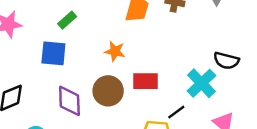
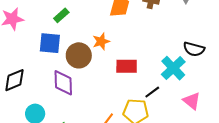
orange star: (115, 51) -> (101, 41), turned -30
brown circle: (108, 91) -> (79, 55), moved

